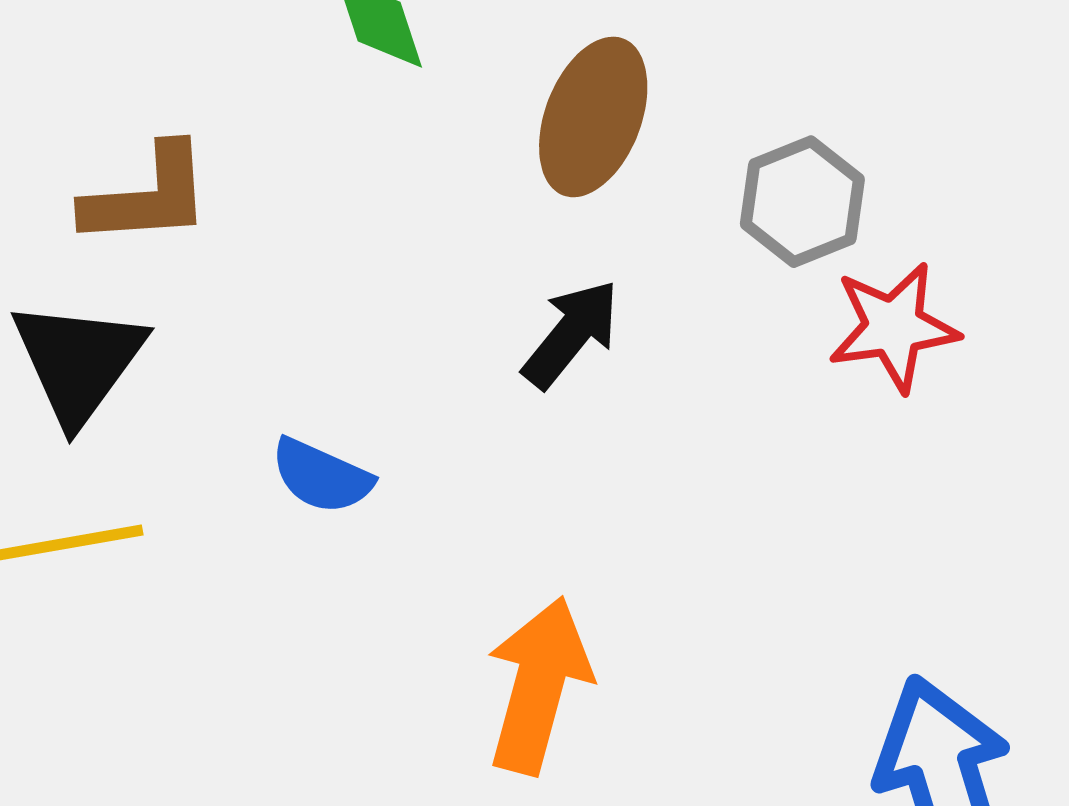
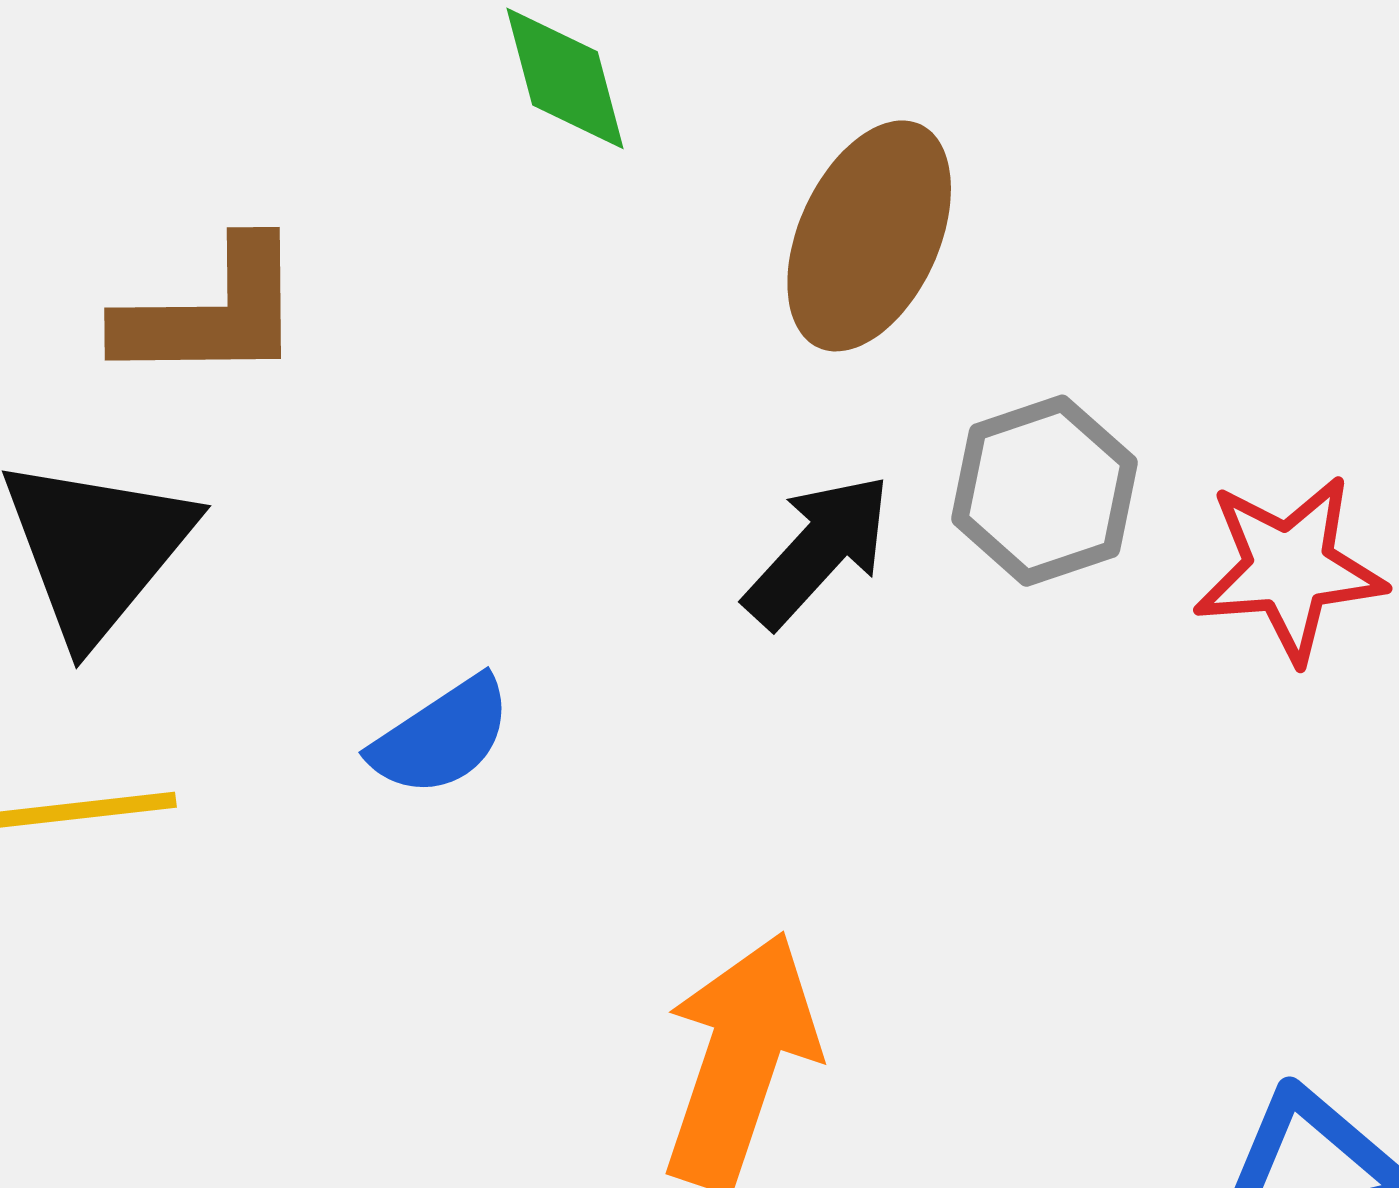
gray hexagon: (802, 202) -> (1044, 491), moved
blue semicircle: (322, 476) -> (442, 737), turned -61

